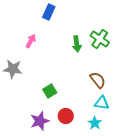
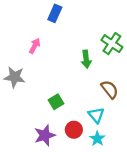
green arrow: (77, 44) -> (86, 59), moved
cyan triangle: (102, 103) -> (96, 115), moved, turned 42
cyan star: (95, 123) -> (97, 139), moved

